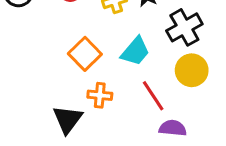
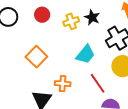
orange square: (85, 54) -> (36, 57), moved

